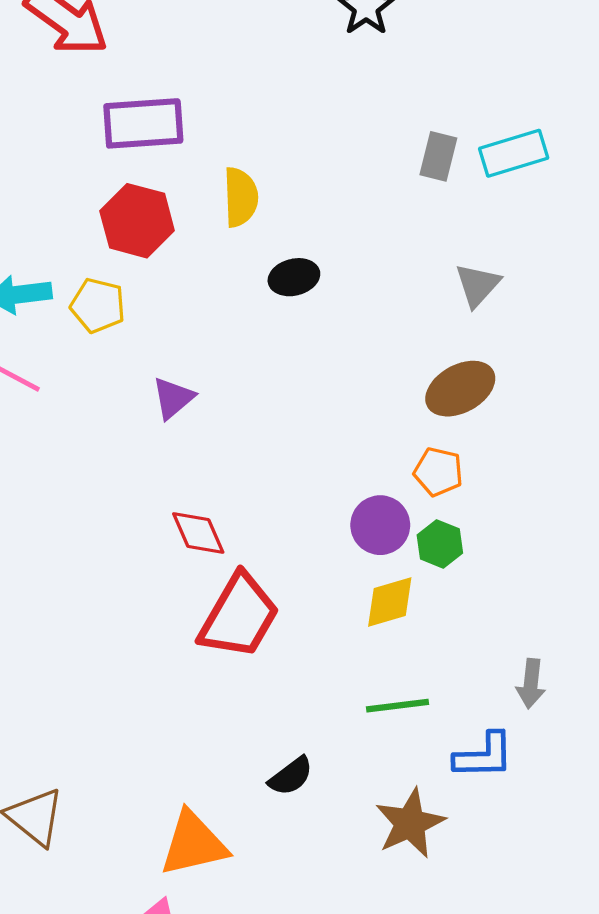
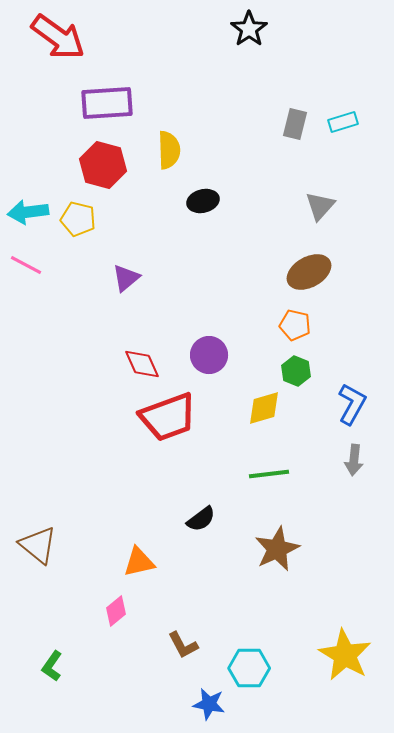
cyan rectangle: (514, 153) -> (343, 122), size x0.7
purple circle: (380, 525) -> (209, 355), moved
red trapezoid: (239, 616) -> (168, 417), turned 40
blue L-shape: (484, 756) -> (352, 404), moved, turned -60
orange triangle: (194, 844) -> (139, 562), size x0.7

